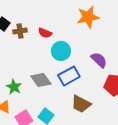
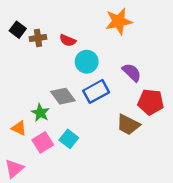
green star: (14, 87) -> (40, 113), moved
brown trapezoid: (81, 104) -> (128, 125), moved

